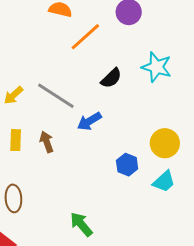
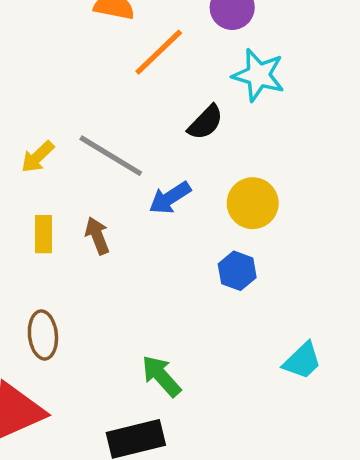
cyan star: (157, 67) -> (258, 75), moved
yellow circle: (165, 143) -> (253, 203), moved
cyan trapezoid: (164, 182) -> (302, 361), moved

